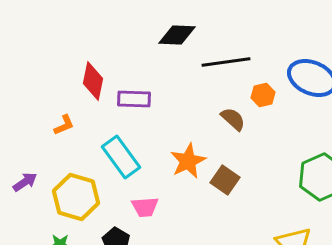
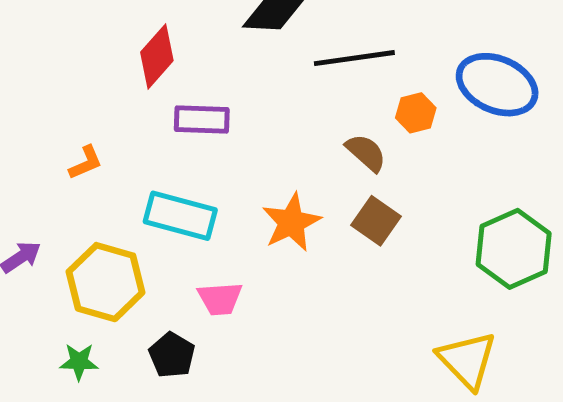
red diamond: (93, 81) -> (157, 56), moved, turned 30
cyan rectangle: (121, 157) -> (180, 216), turned -39
brown square: (225, 180) -> (376, 221), moved

